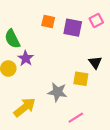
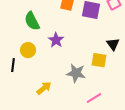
purple star: (26, 58) -> (56, 40), moved
yellow arrow: (25, 107) -> (44, 88), size x0.7

